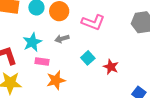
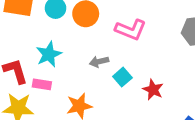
gray arrow: (62, 39) -> (99, 62), moved
pink rectangle: (42, 61) -> (42, 84), moved

